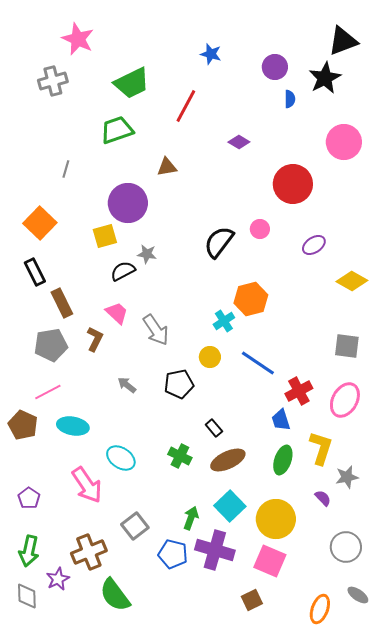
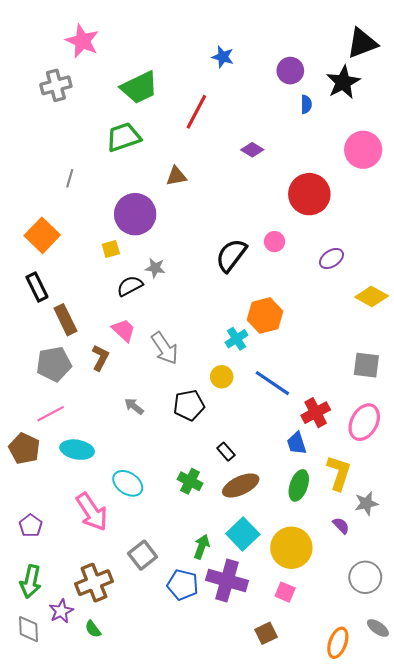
yellow square: (105, 236) -> (111, 249), size x0.7
pink square: (270, 561) -> (285, 592), size x0.6
green semicircle: (115, 595) -> (93, 629), moved, size x0.5

